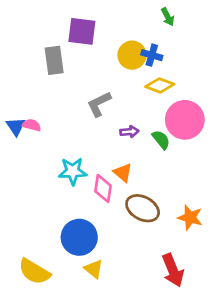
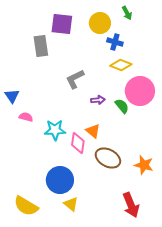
yellow circle: (132, 55) -> (100, 23), moved
pink semicircle: (32, 125) -> (26, 117), moved

